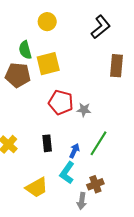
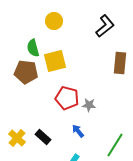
black rectangle: (47, 143) -> (43, 137), moved, turned -42
green line: (99, 143) -> (115, 145), moved
blue arrow: (74, 151) -> (78, 131), moved, turned -64

